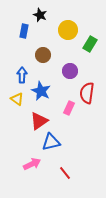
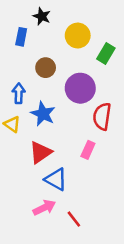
purple circle: (70, 71) -> (80, 88), size x1.5
pink rectangle: (69, 108) -> (88, 150), moved
blue triangle: (51, 142) -> (56, 179), turned 42
pink arrow: (32, 164) -> (44, 208), moved

